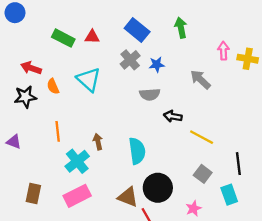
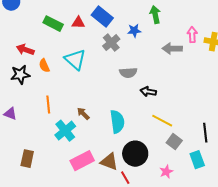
blue rectangle: (137, 30) -> (102, 17), moved
blue star: (157, 65) -> (134, 31), moved
gray arrow: (200, 79) -> (172, 49), moved, turned -42
yellow line: (202, 137) -> (162, 121), moved
brown arrow: (98, 142) -> (83, 114), turned -32
pink rectangle: (77, 196) -> (82, 161), moved

